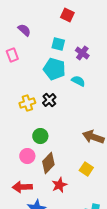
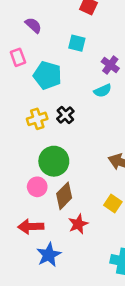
purple cross: (82, 53) -> (110, 65), moved
cyan pentagon: (54, 69) -> (47, 75), moved
cyan semicircle: (78, 81) -> (103, 91), turned 128
green circle: (40, 136) -> (54, 161), size x1.5

